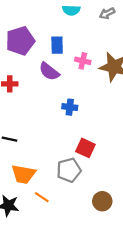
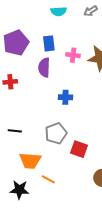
purple semicircle: (49, 71) -> (44, 67), turned 60
red square: (85, 148) -> (79, 149), moved
gray pentagon: (69, 170) -> (56, 133), moved

